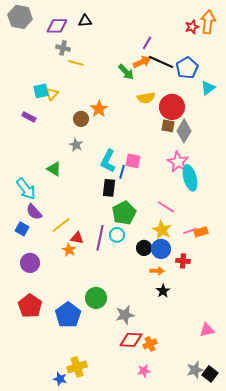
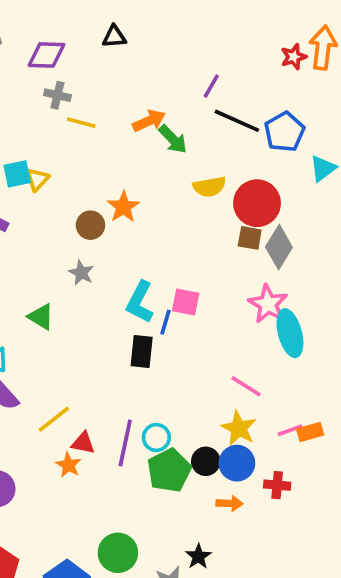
black triangle: (85, 21) -> (114, 37), moved
orange arrow: (142, 62) -> (149, 121), moved
green pentagon: (124, 213) -> (169, 470), moved
black star: (163, 291) -> (198, 556), moved

